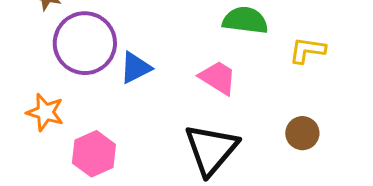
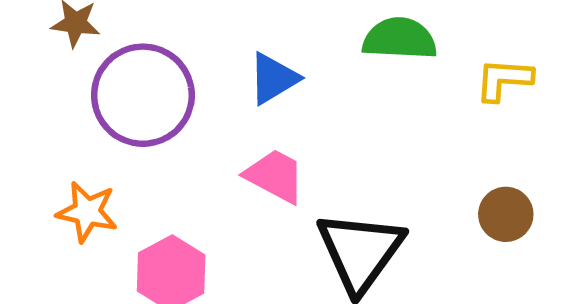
blue triangle: (135, 68) -> (273, 78), moved
pink trapezoid: (218, 78) -> (275, 176), moved

